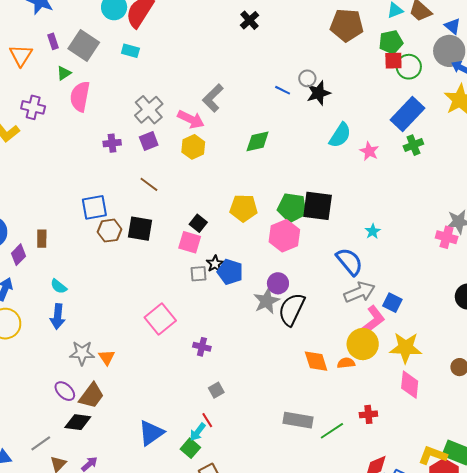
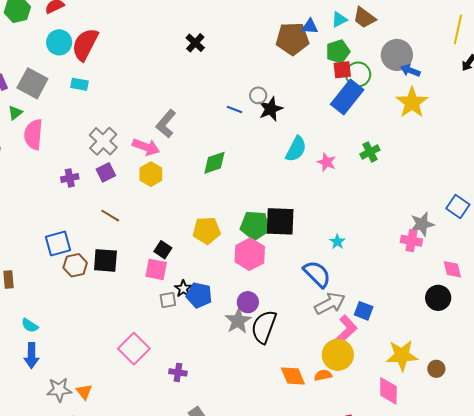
blue triangle: (453, 26) -> (310, 26), moved, turned -30
blue rectangle: (408, 114) -> (347, 97), moved
yellow star: (406, 348) -> (402, 355), moved

